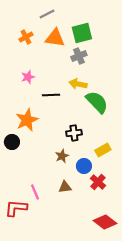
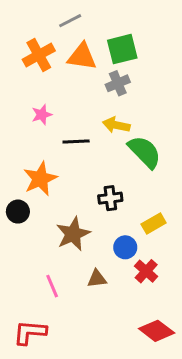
orange cross: (26, 37) -> (39, 55), size x1.5
brown star: (62, 156) -> (73, 234), moved, size x1.6
red L-shape: (16, 208) -> (30, 332), moved

